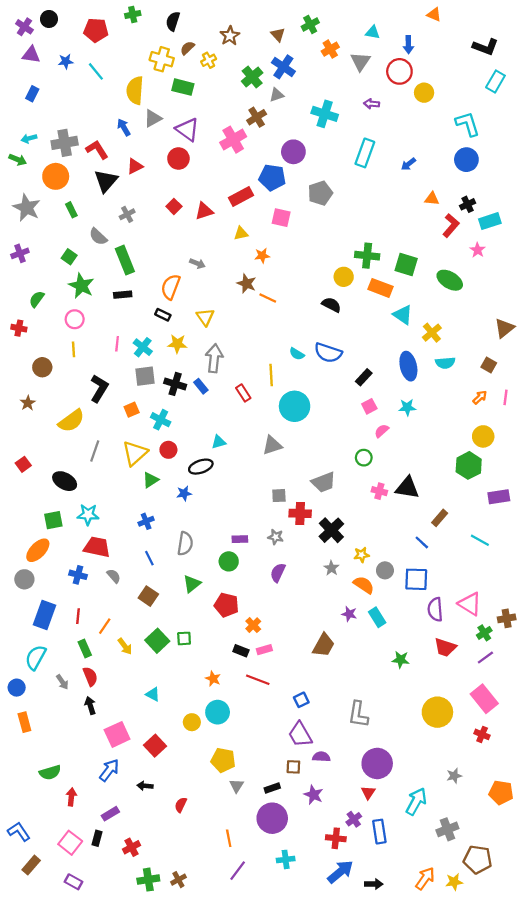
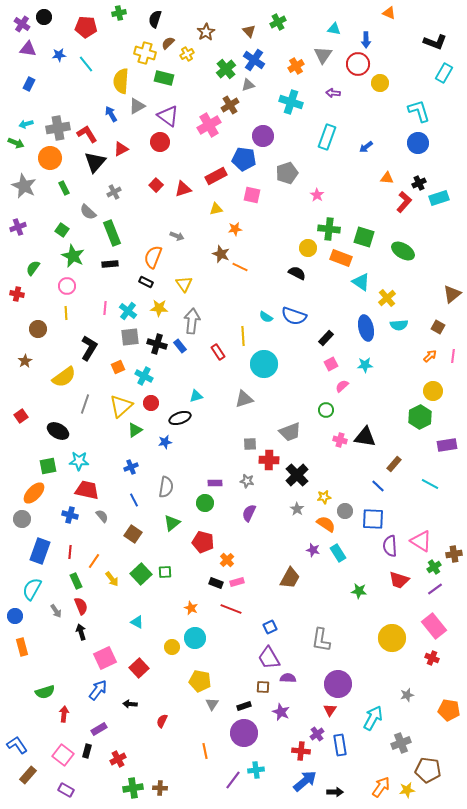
orange cross: (330, 49) -> (296, 66), moved
pink star: (478, 250) -> (317, 195), moved
purple line: (238, 871) -> (233, 780), moved
brown cross: (178, 880) -> (160, 788), turned 32

